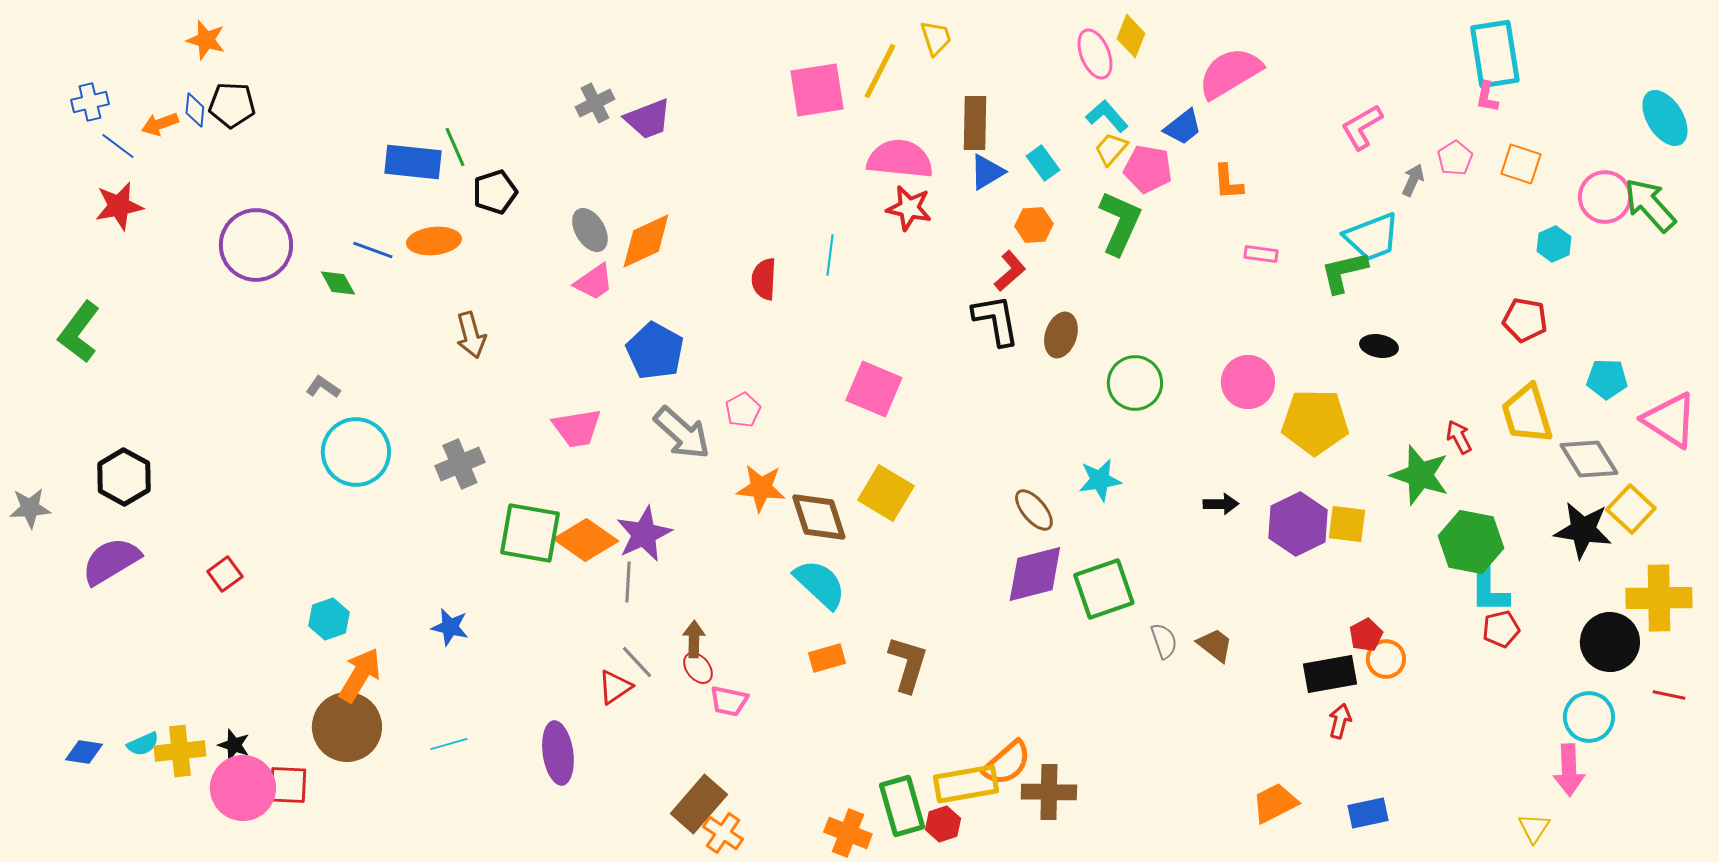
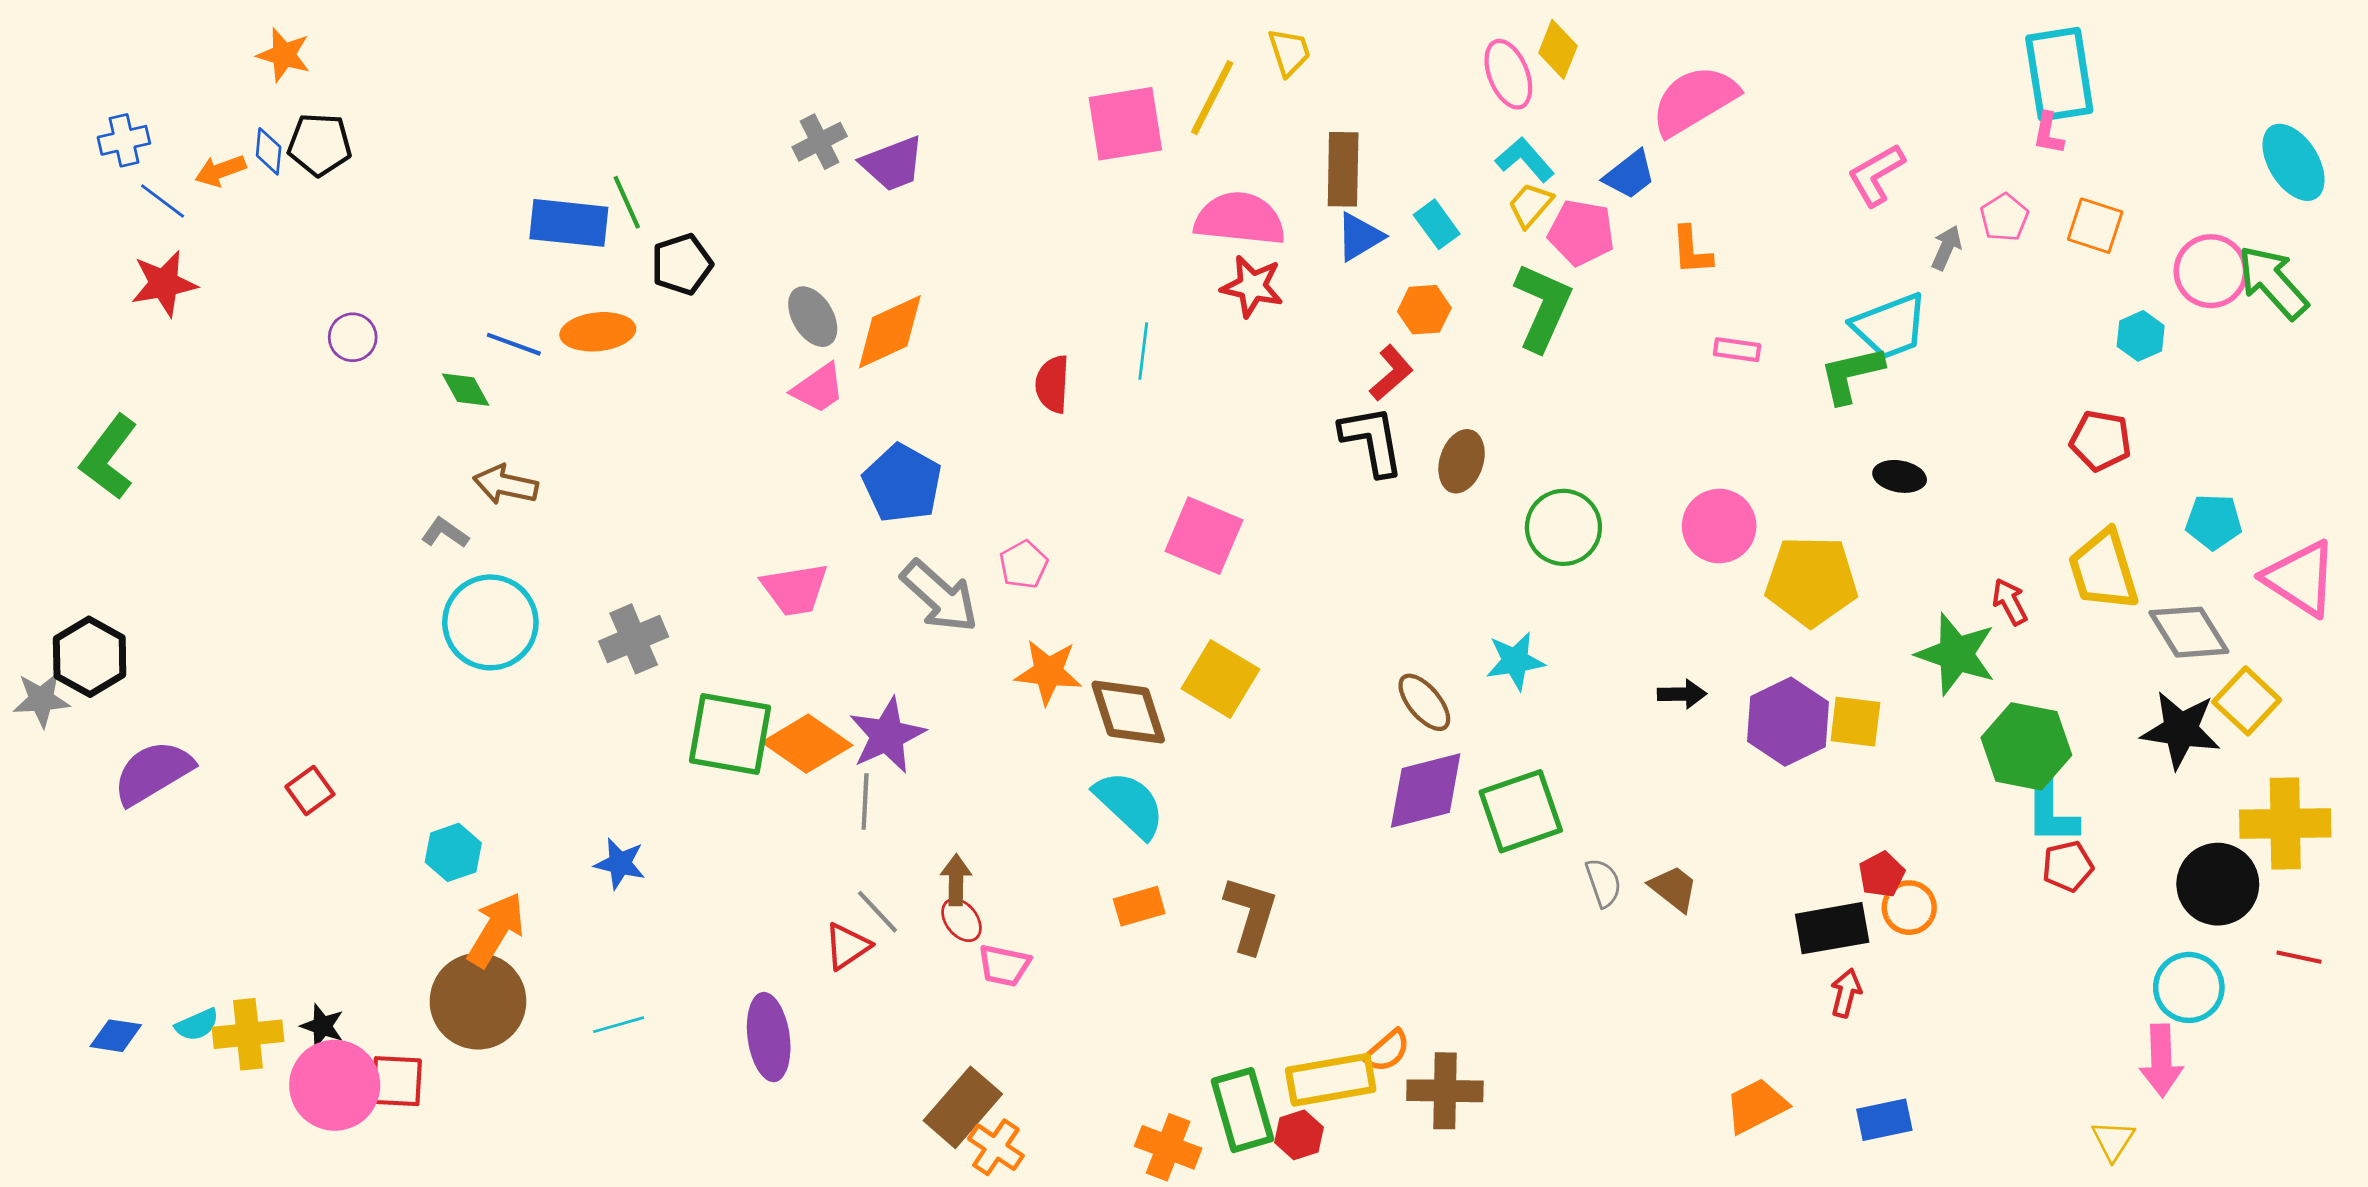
purple circle: (256, 245) -> (353, 337), size x0.5
brown arrow: (471, 335) -> (506, 485), moved, turned 117
black hexagon: (124, 477) -> (90, 657), moved
orange semicircle: (1007, 763) -> (1387, 1051), size x0.7

